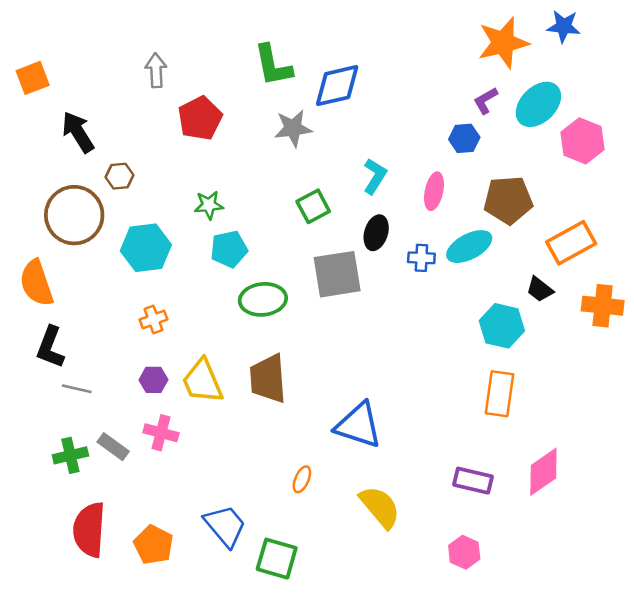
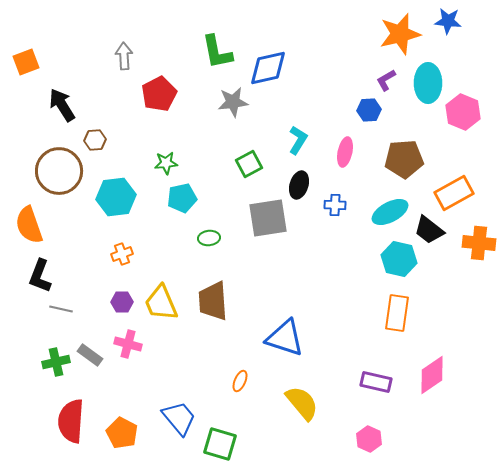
cyan ellipse: (538, 104) -> (428, 83), turned -45
cyan ellipse: (469, 247) -> (390, 212), moved
black trapezoid: (540, 289) -> (429, 230), size x1.4
green ellipse: (263, 299) -> (209, 238), size x0.6

